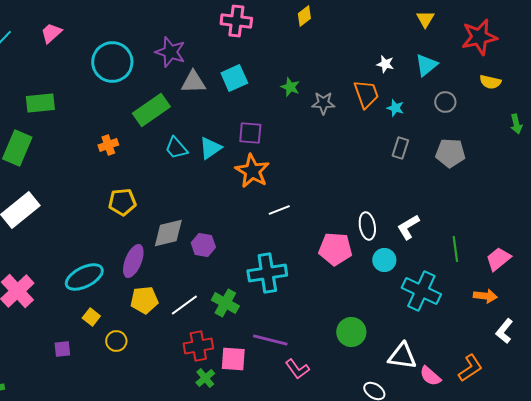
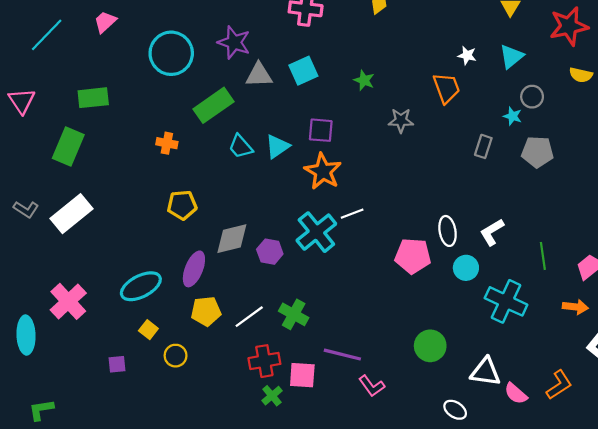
gray star: (323, 103) -> (401, 120), moved
cyan star: (395, 108) -> (513, 116), moved
orange cross: (108, 145) -> (167, 143), turned 30
cyan cross: (267, 273) -> (316, 232), moved, turned -30

